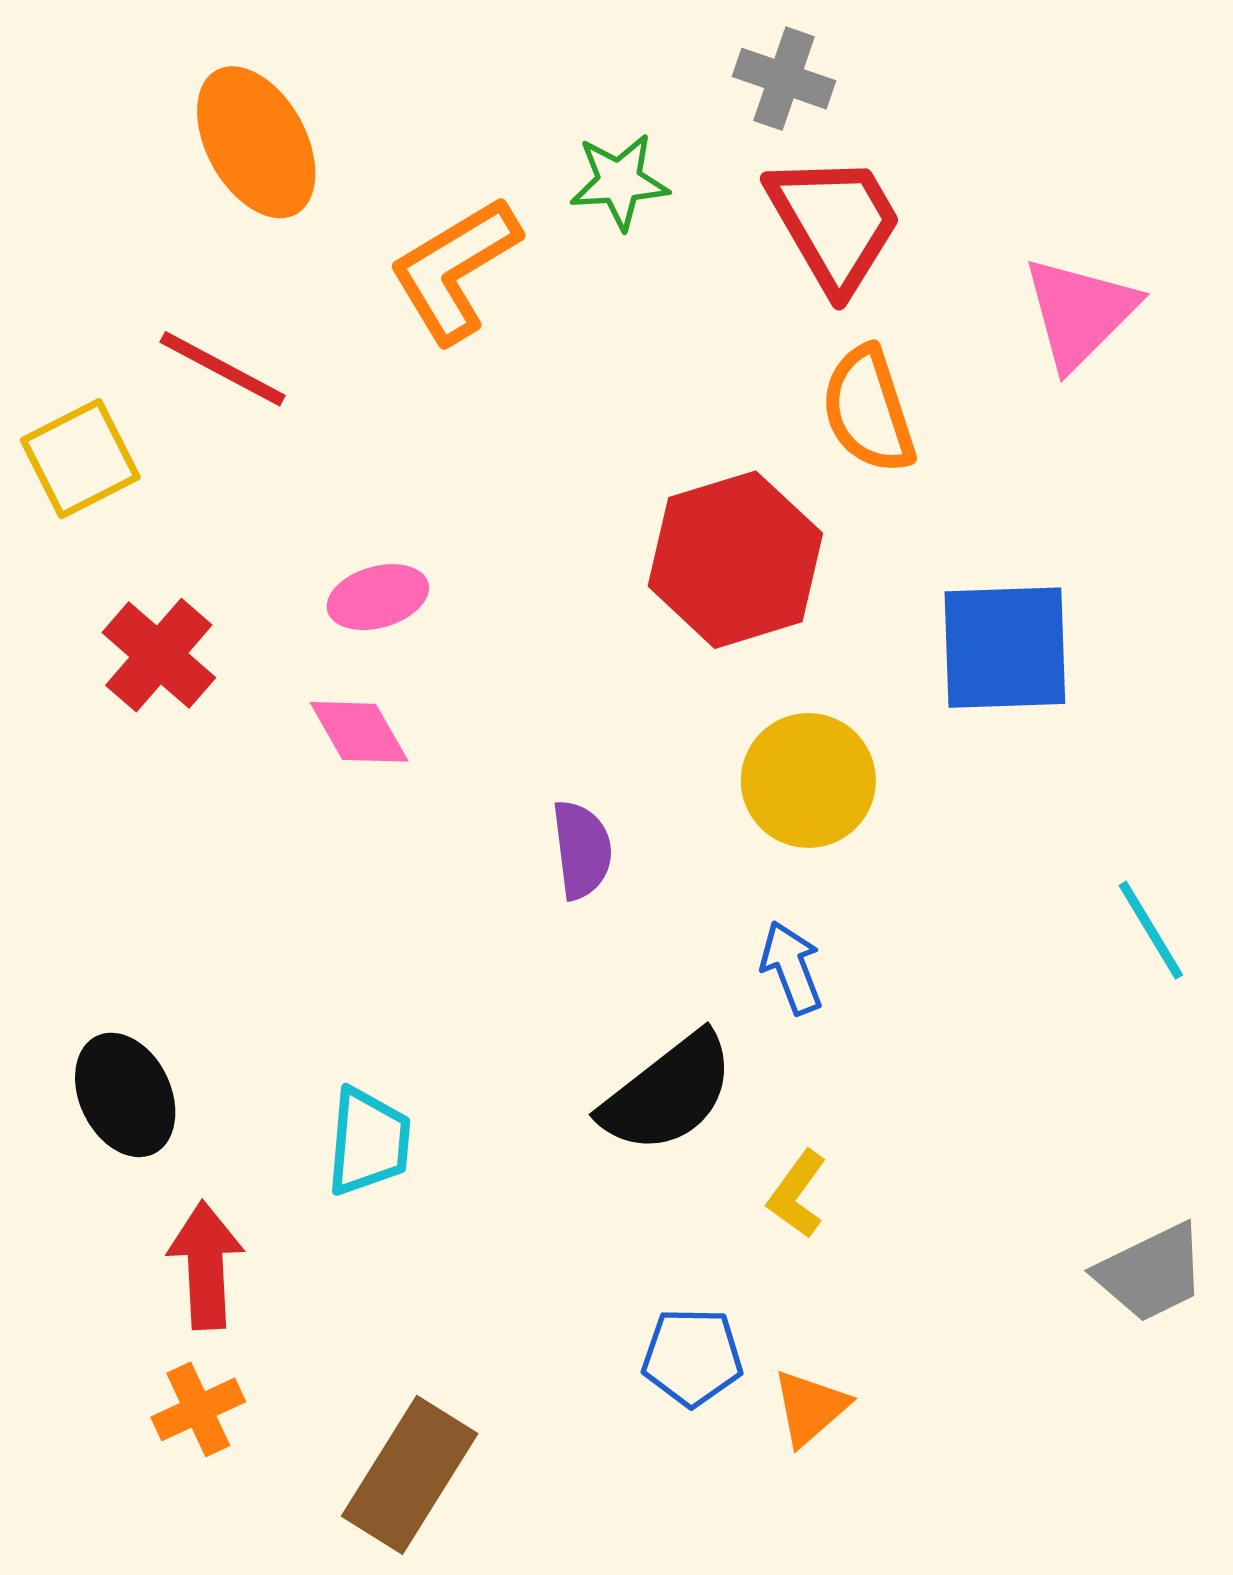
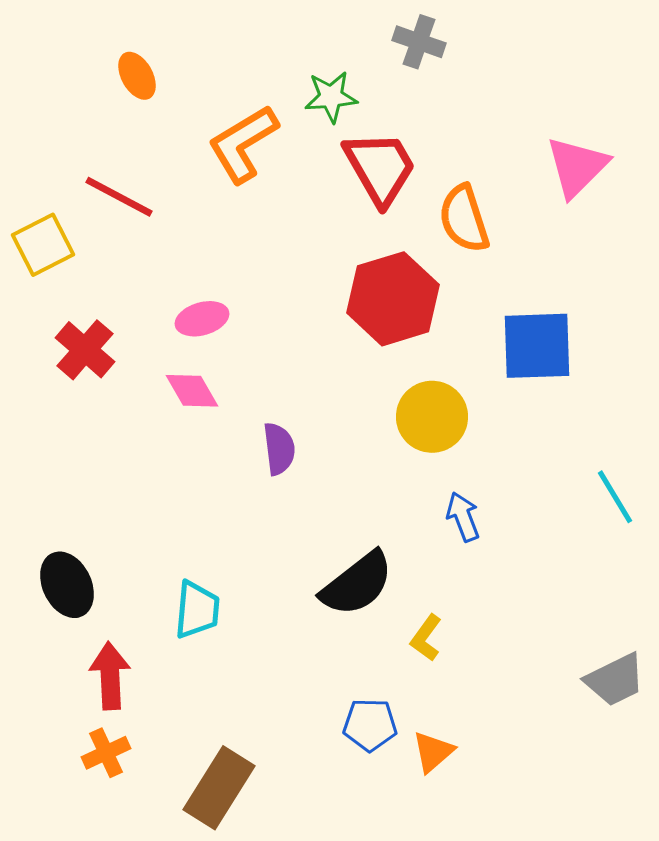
orange ellipse: (256, 142) -> (137, 76), size x0.6
red trapezoid: (835, 223) -> (380, 168), moved
purple semicircle: (582, 850) -> (279, 449), moved
blue arrow: (792, 968) -> (463, 517), moved

